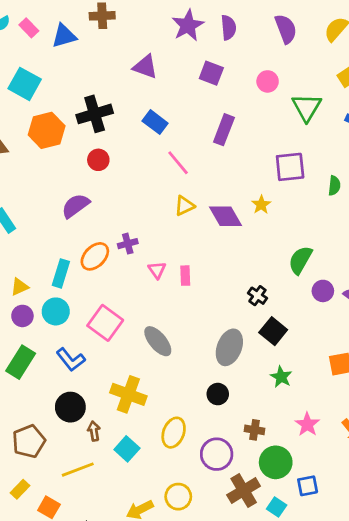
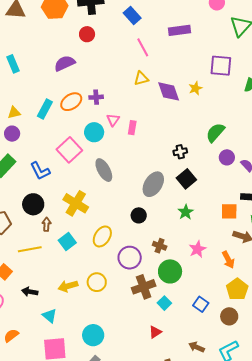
purple rectangle: (224, 130) -> (179, 30), turned 50
black cross: (257, 296) -> (180, 152), turned 32
cyan circle: (56, 311) -> (94, 132), moved
blue square: (308, 486) -> (201, 304), moved, turned 35

